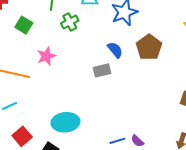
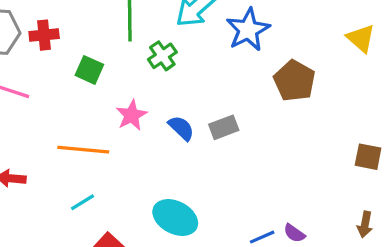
blue semicircle: (115, 50) -> (181, 128), moved
cyan ellipse: (65, 122) -> (175, 218), turned 40

